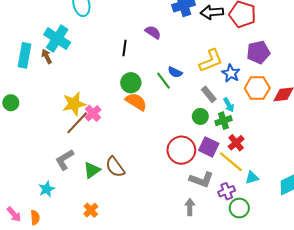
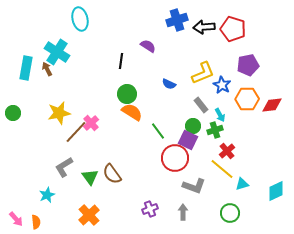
green line: (163, 81) -> (158, 131), moved
yellow star: (74, 104) -> (59, 113), moved
purple square: (209, 147) -> (188, 140), moved
green triangle: (92, 170) -> (90, 177), turned -30
purple cross: (227, 191) -> (150, 209), moved
orange cross: (91, 210) -> (89, 215), size x1.5

